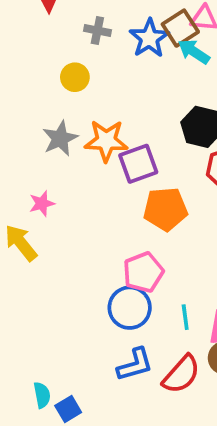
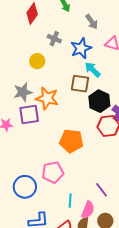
brown square: (180, 28) -> (80, 84), moved, turned 30
cyan arrow: (194, 52) -> (93, 70), moved
purple square: (138, 164) -> (29, 114), moved
blue circle: (130, 308) -> (25, 187), moved

